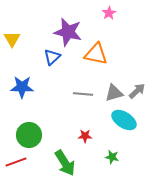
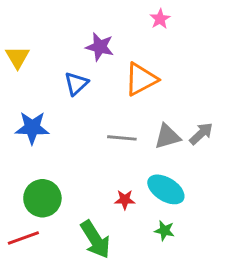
purple star: (68, 32) -> (100, 47), size x0.7
orange triangle: (96, 54) -> (141, 79), turned -40
cyan ellipse: (124, 120) -> (166, 189), moved

